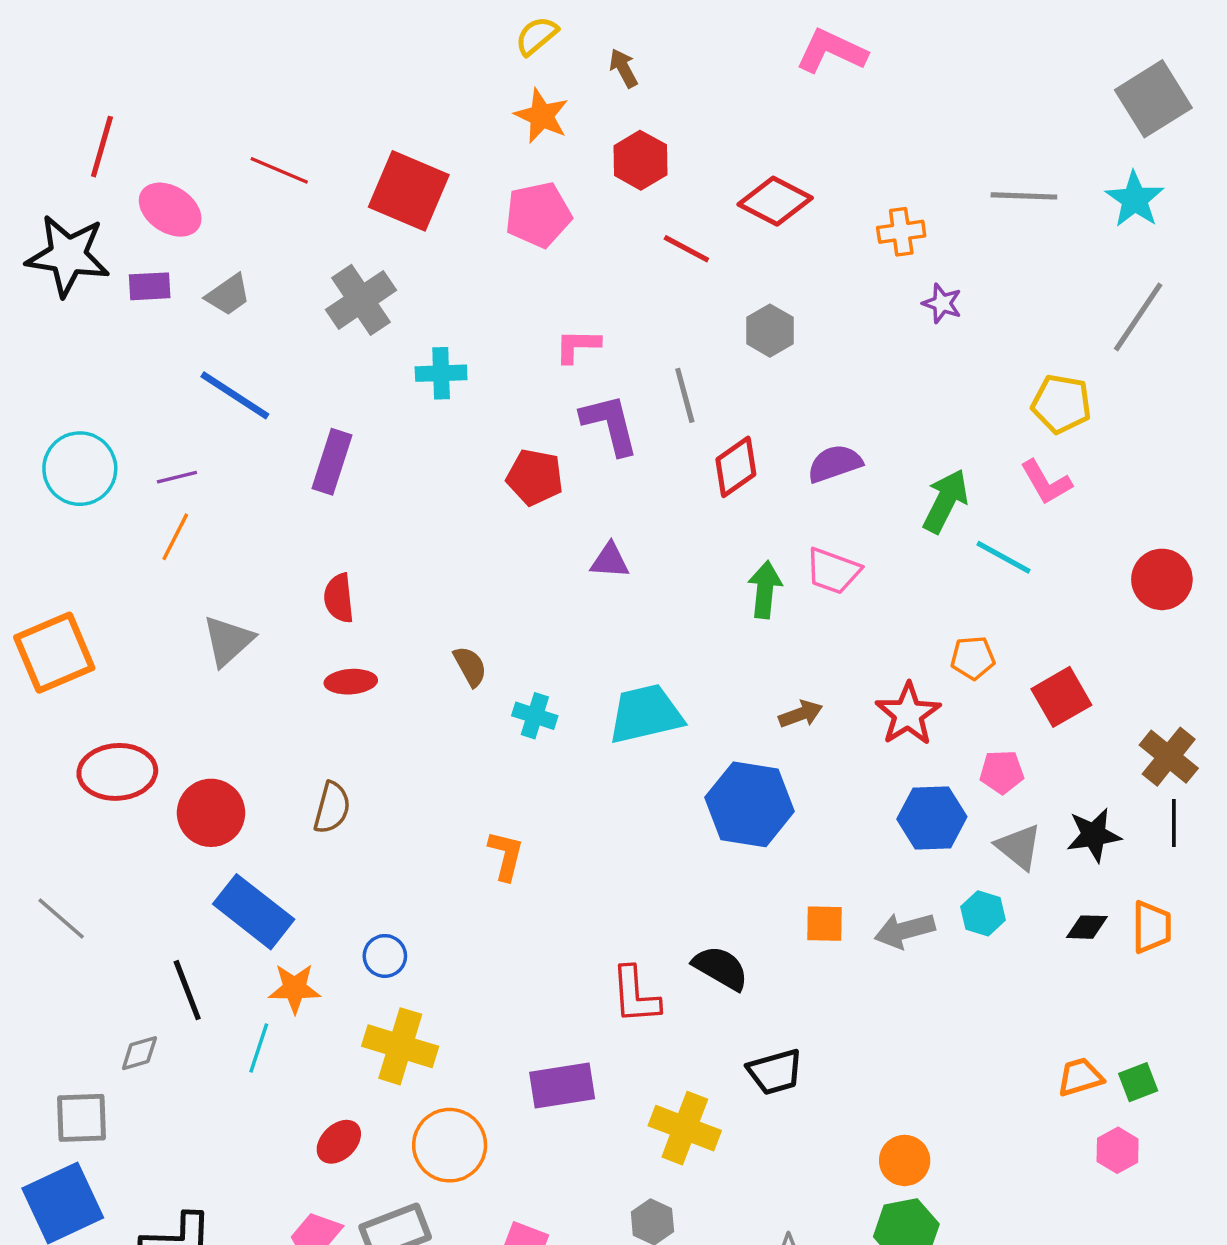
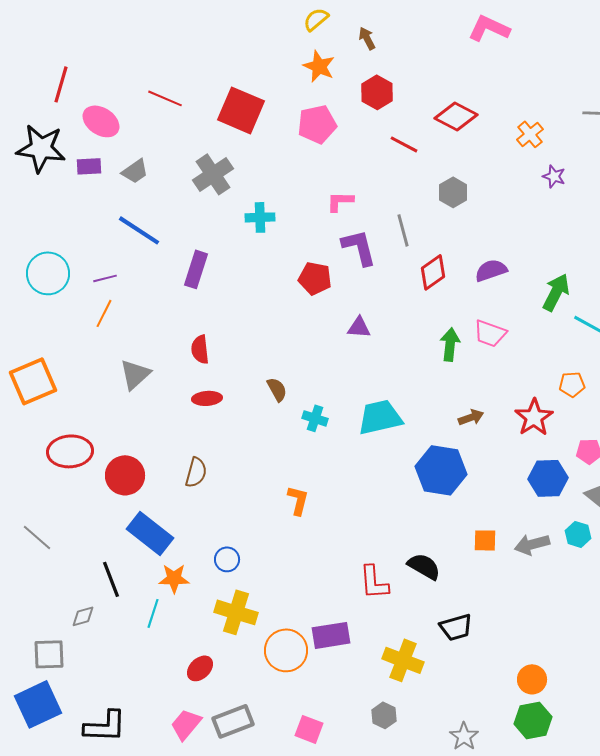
orange cross: (901, 232) -> (530, 134), turned -32
orange circle: (450, 1145) -> (286, 650), moved

